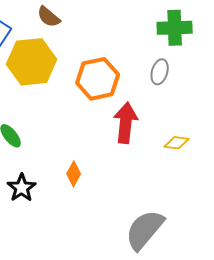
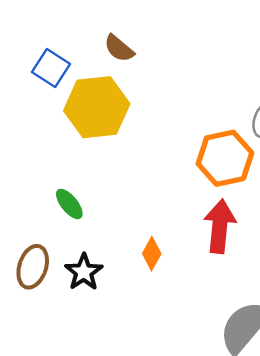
orange hexagon: (98, 79) -> (225, 158), moved
red arrow: (126, 123) -> (220, 226), moved

